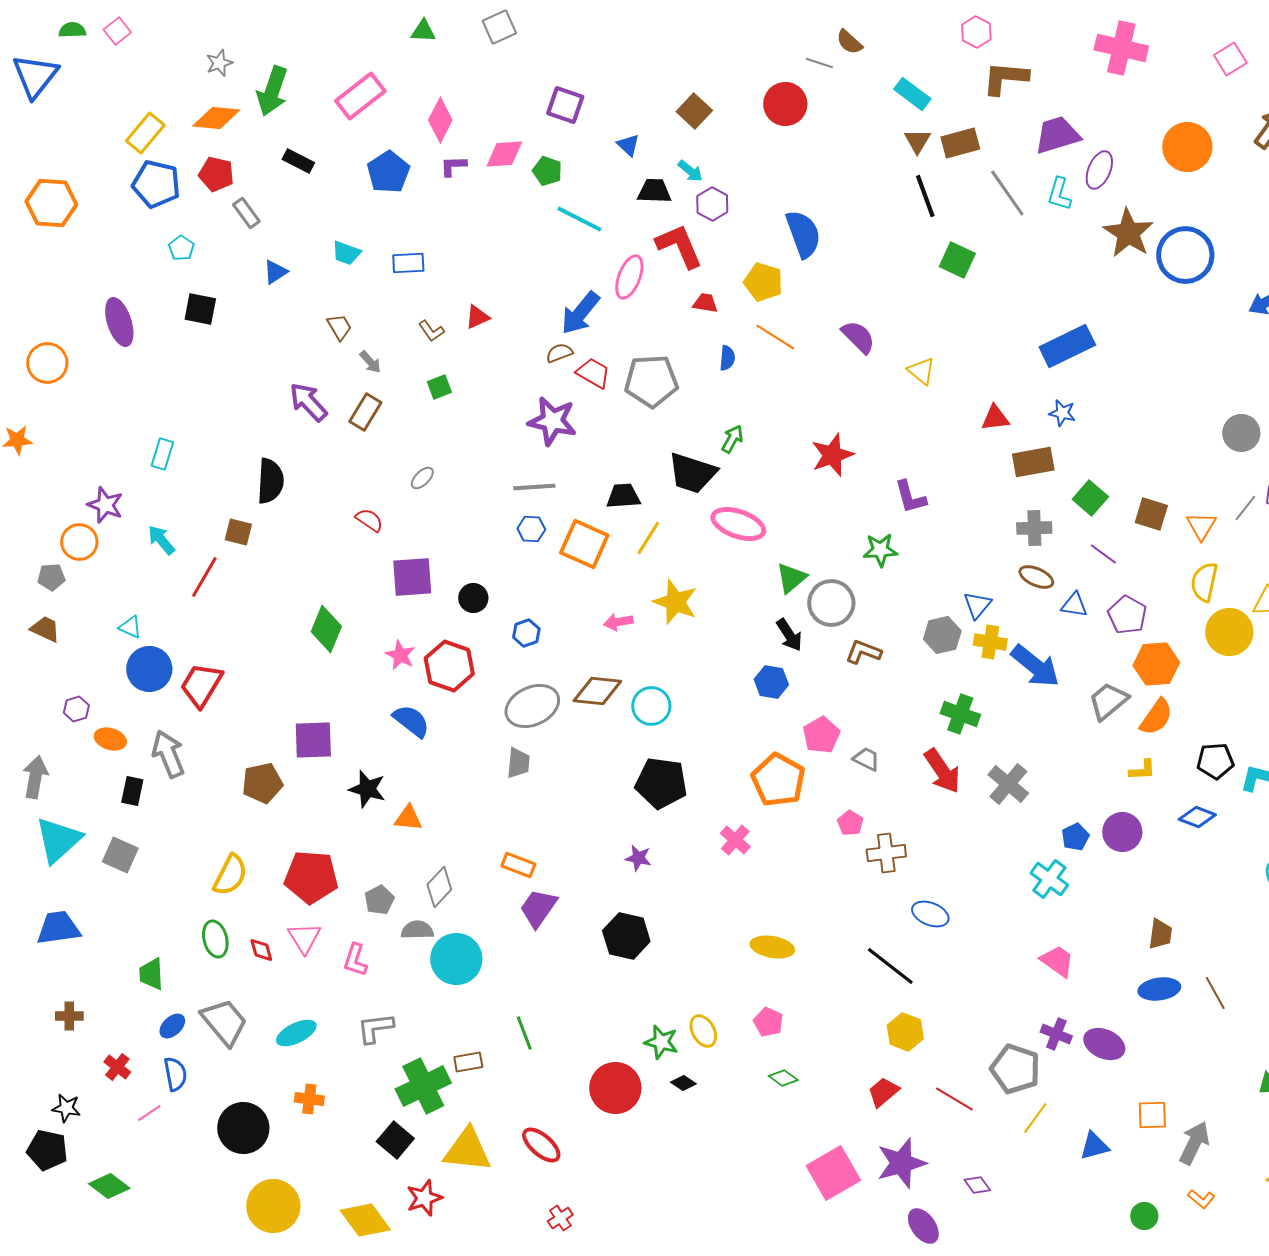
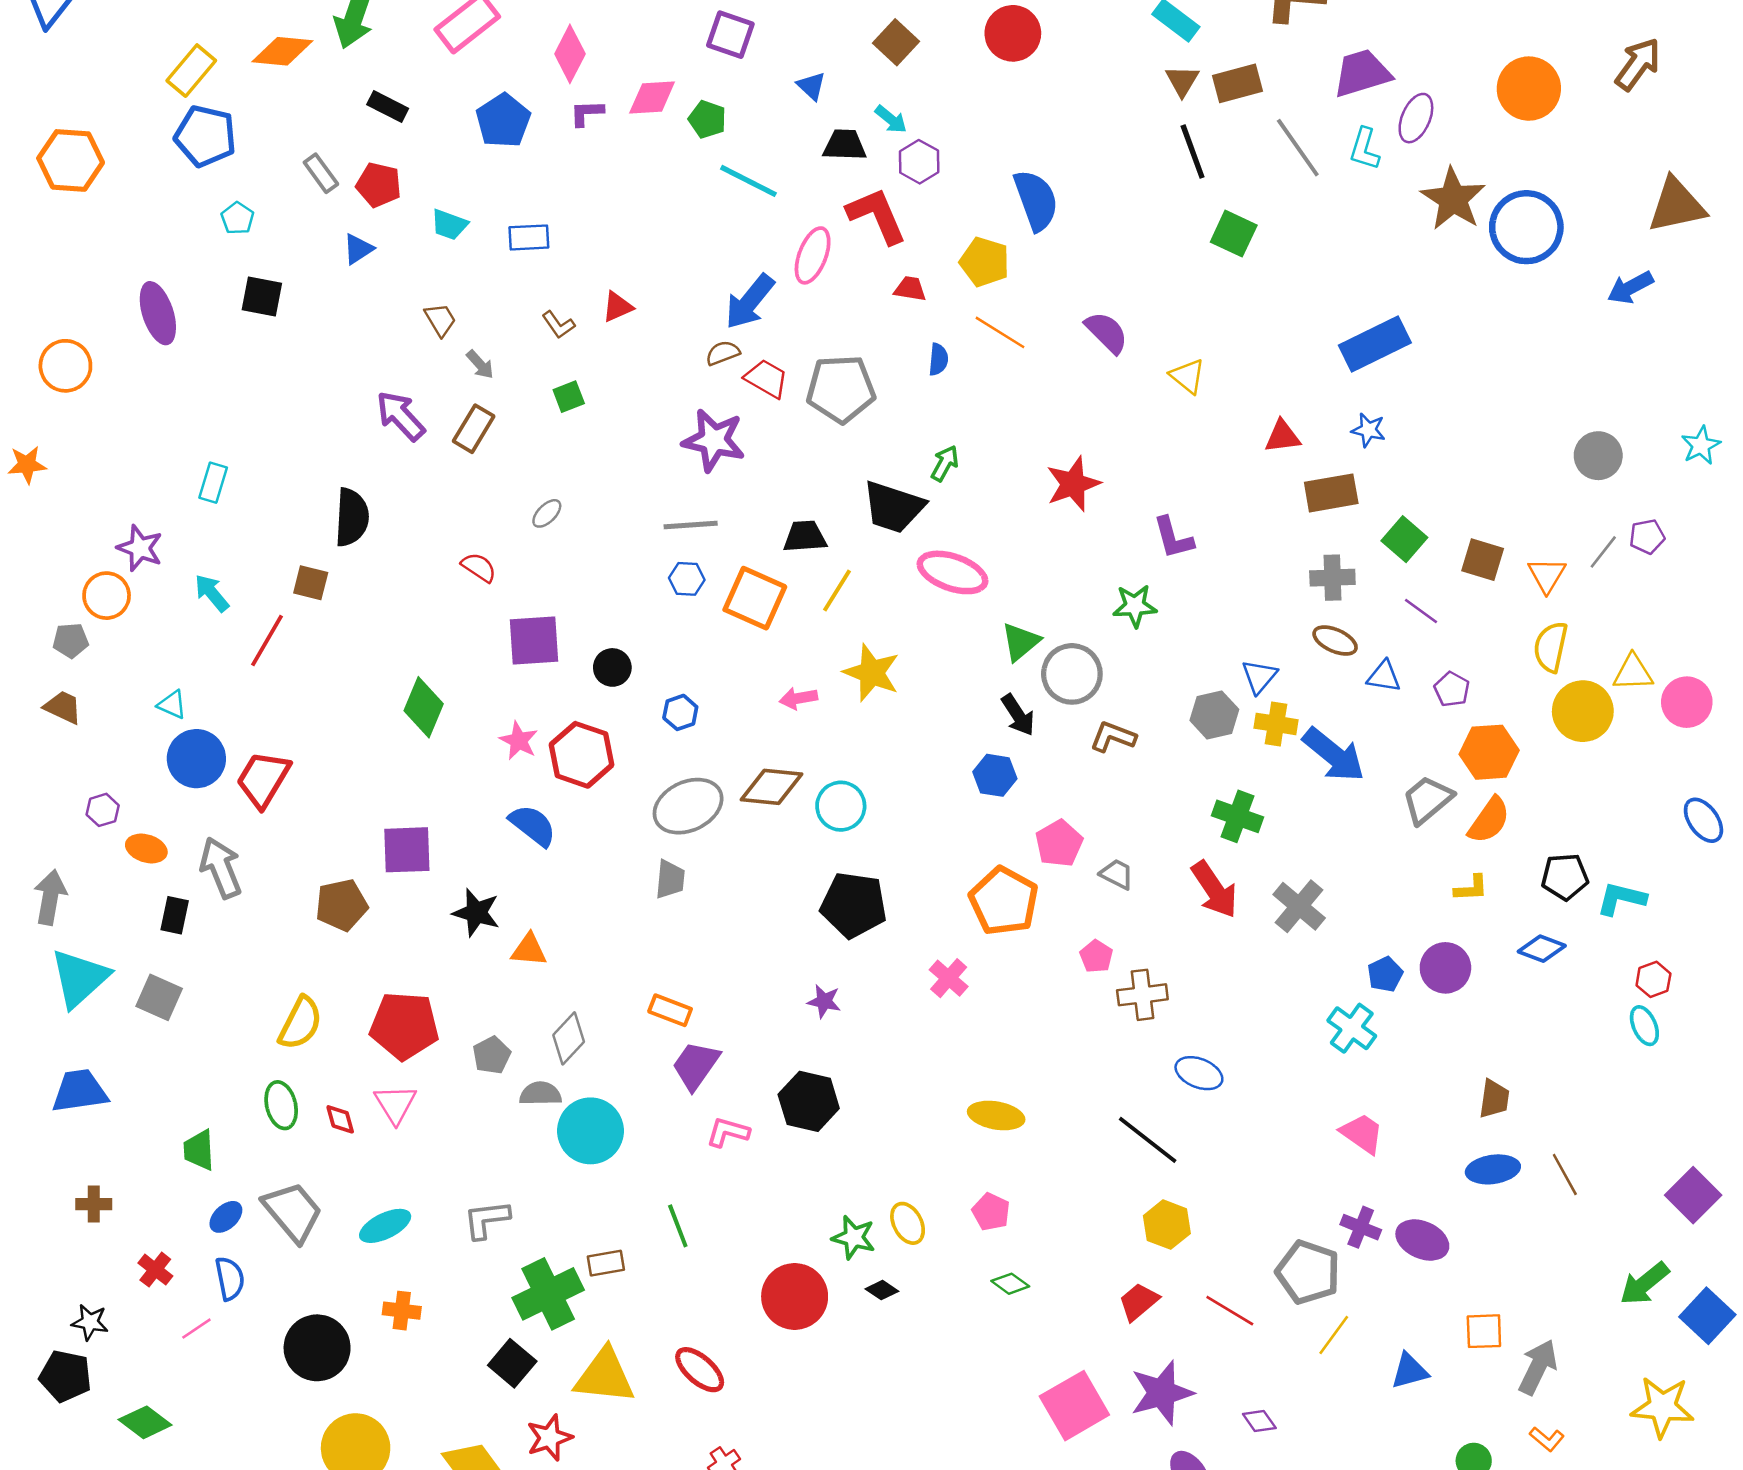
red pentagon: (216, 174) -> (379, 185), moved
purple pentagon: (1127, 615) -> (1452, 689), size x0.7
pink L-shape: (355, 960) -> (728, 1132), moved, turned 88

